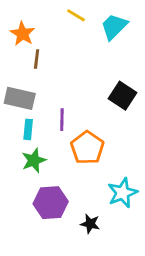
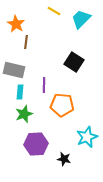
black square: (123, 96) -> (74, 62), moved
orange pentagon: (87, 148) -> (62, 105), turned -30

